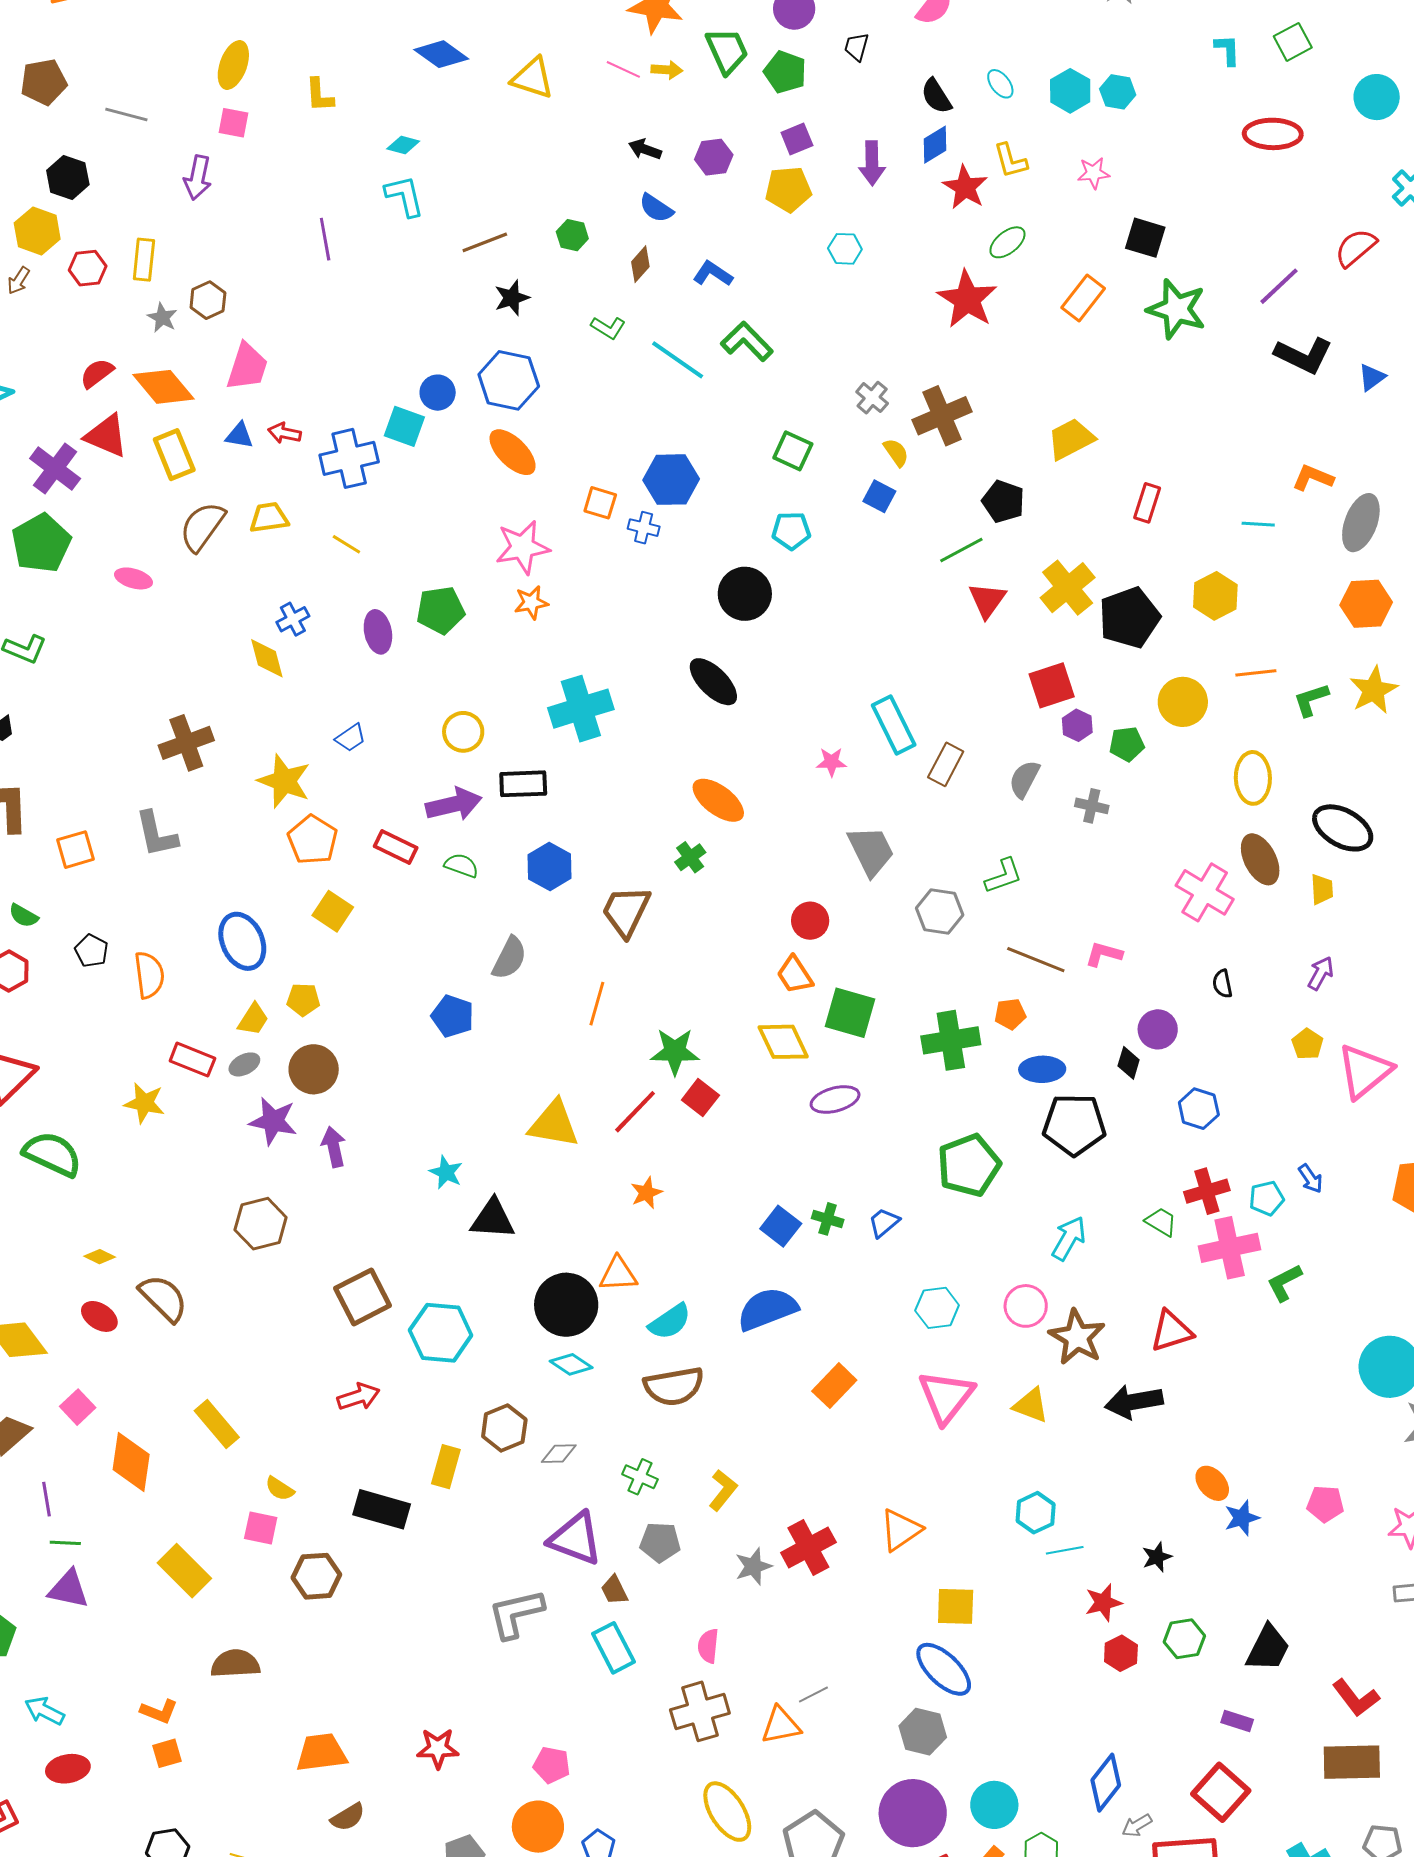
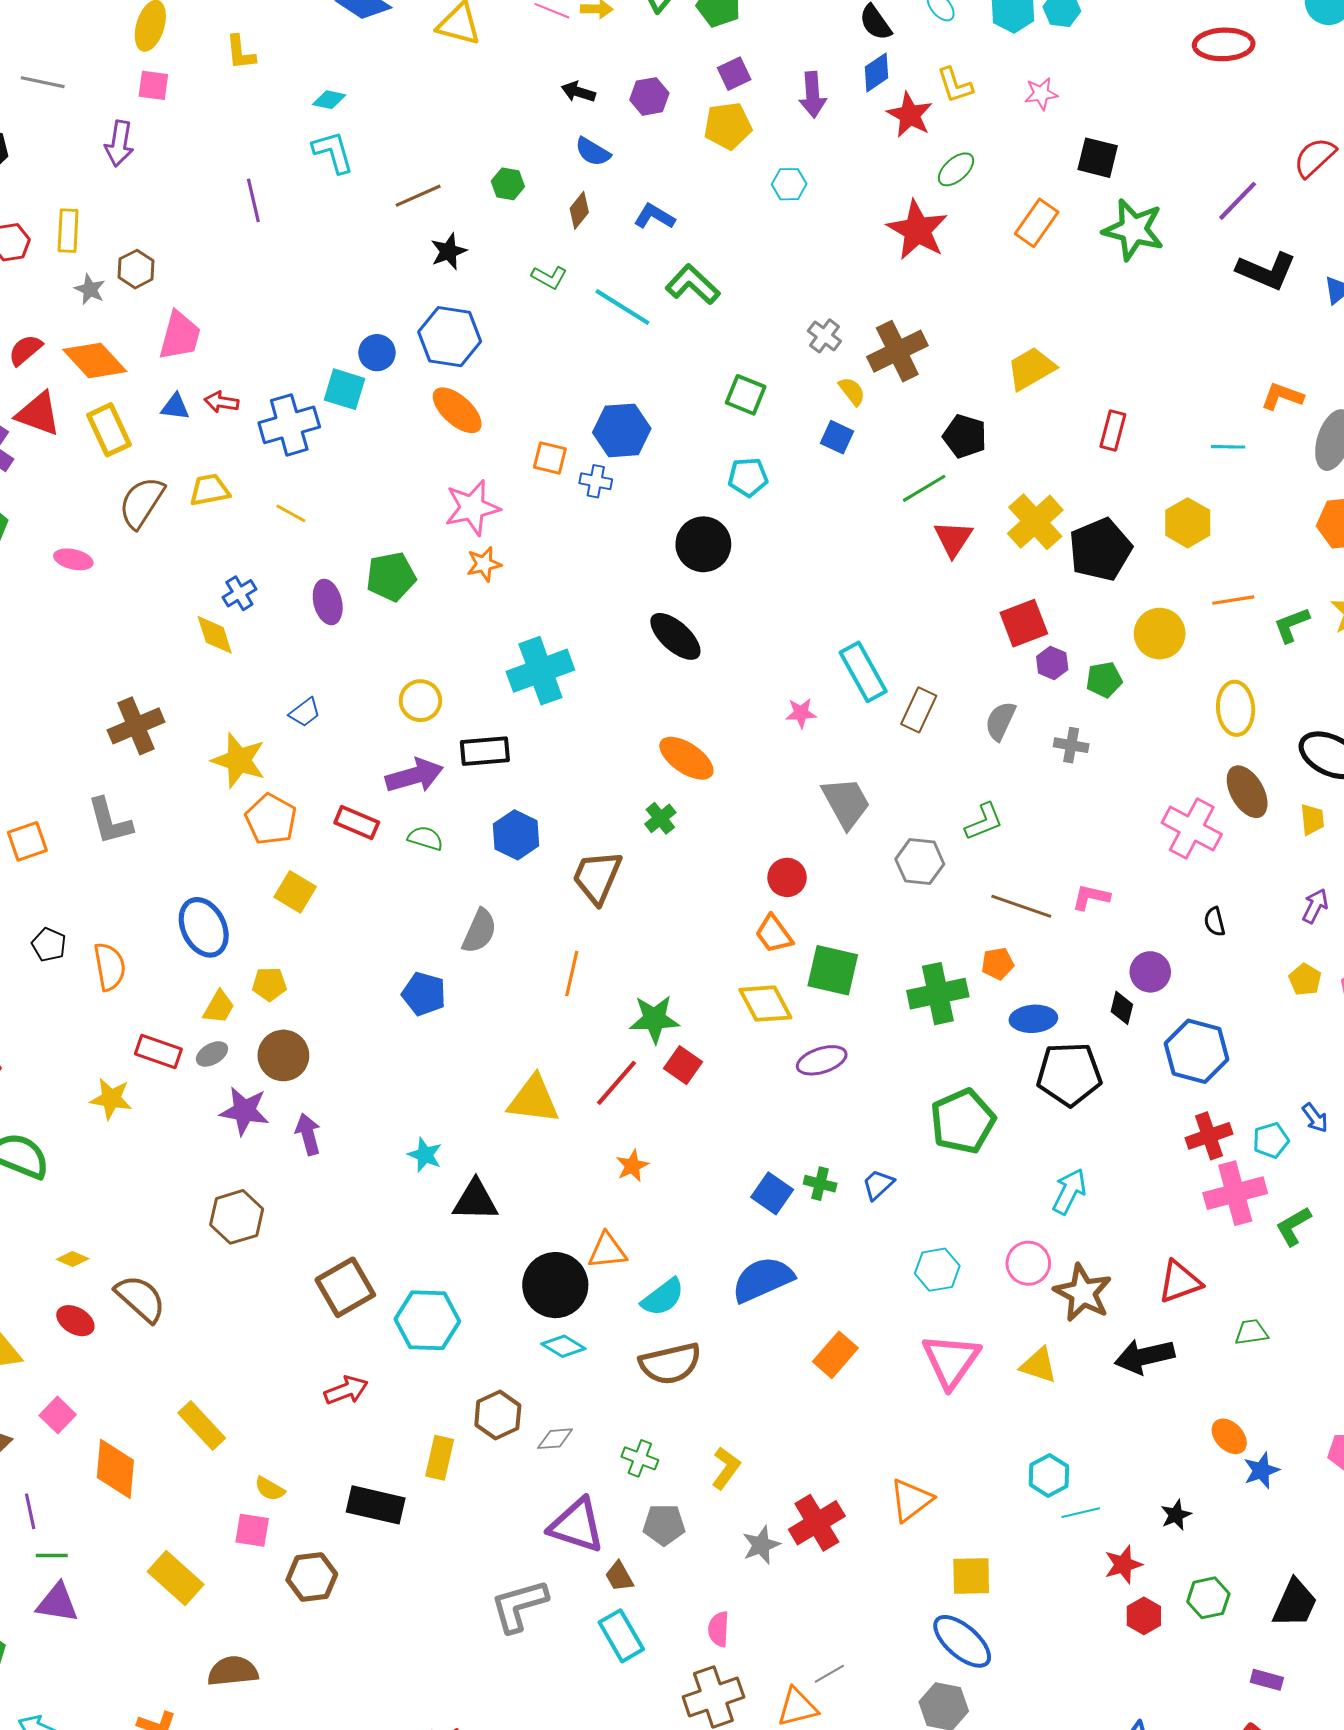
blue hexagon: (1199, 1109) -> (1197, 1051), size x1.5
green trapezoid: (1161, 1222) -> (1251, 1332), moved, turned -36

